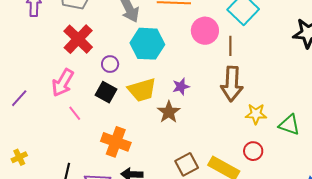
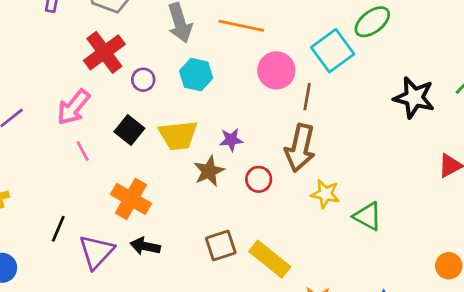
cyan hexagon: (147, 44) -> (196, 75), size x0.7
purple circle: (110, 64) -> (143, 80), moved
red circle: (253, 151) -> (259, 179), moved

